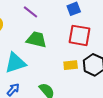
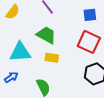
yellow rectangle: (71, 65) -> (52, 58), moved

